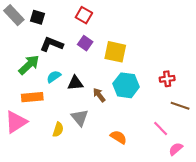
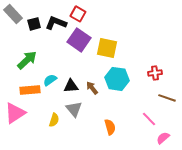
black square: (38, 17) -> (34, 24), moved, turned -32
purple square: (85, 43) -> (79, 40), size x1.6
black L-shape: (52, 44) -> (56, 23), moved
cyan semicircle: (54, 77) -> (50, 80), moved
black triangle: (75, 83) -> (71, 86), moved
orange semicircle: (119, 137) -> (110, 127), turned 42

